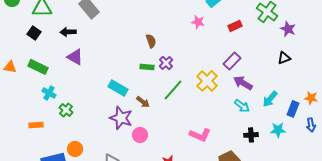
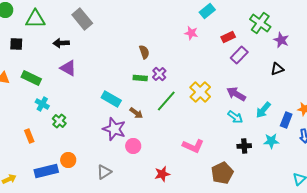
black square: (34, 33) -> (16, 44), moved, turned -32
purple rectangle: (232, 61) -> (239, 55), moved
orange rectangle: (36, 125) -> (29, 136), turned 72

